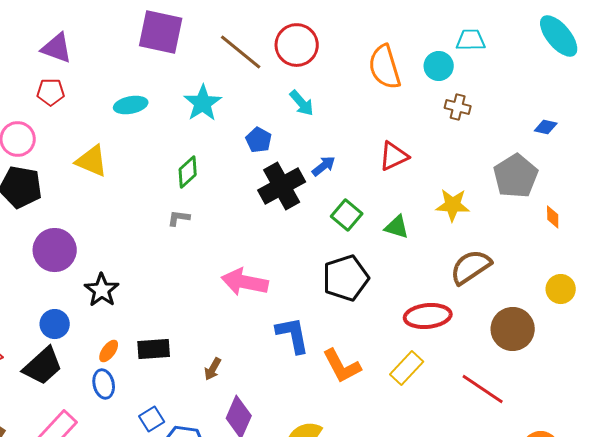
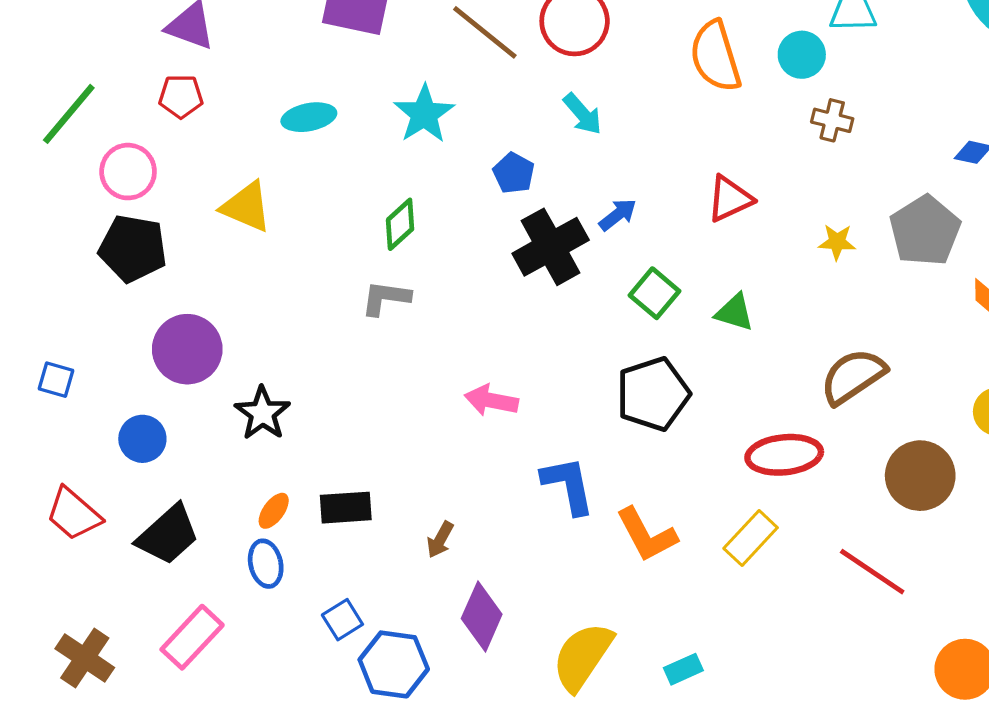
yellow star: (453, 205) -> (837, 242), moved, size x0.7
gray L-shape: (179, 218) -> (386, 298), size x1.4
pink arrow: (245, 282) -> (491, 400), size x0.7
blue circle: (55, 324) -> (142, 439), moved

